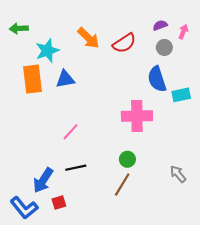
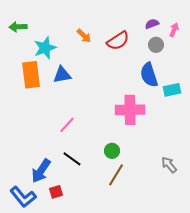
orange arrow: (88, 38) -> (84, 36), size x0.7
green circle: (127, 159) -> (112, 151), moved
black line: (76, 168) -> (72, 159), turned 48

